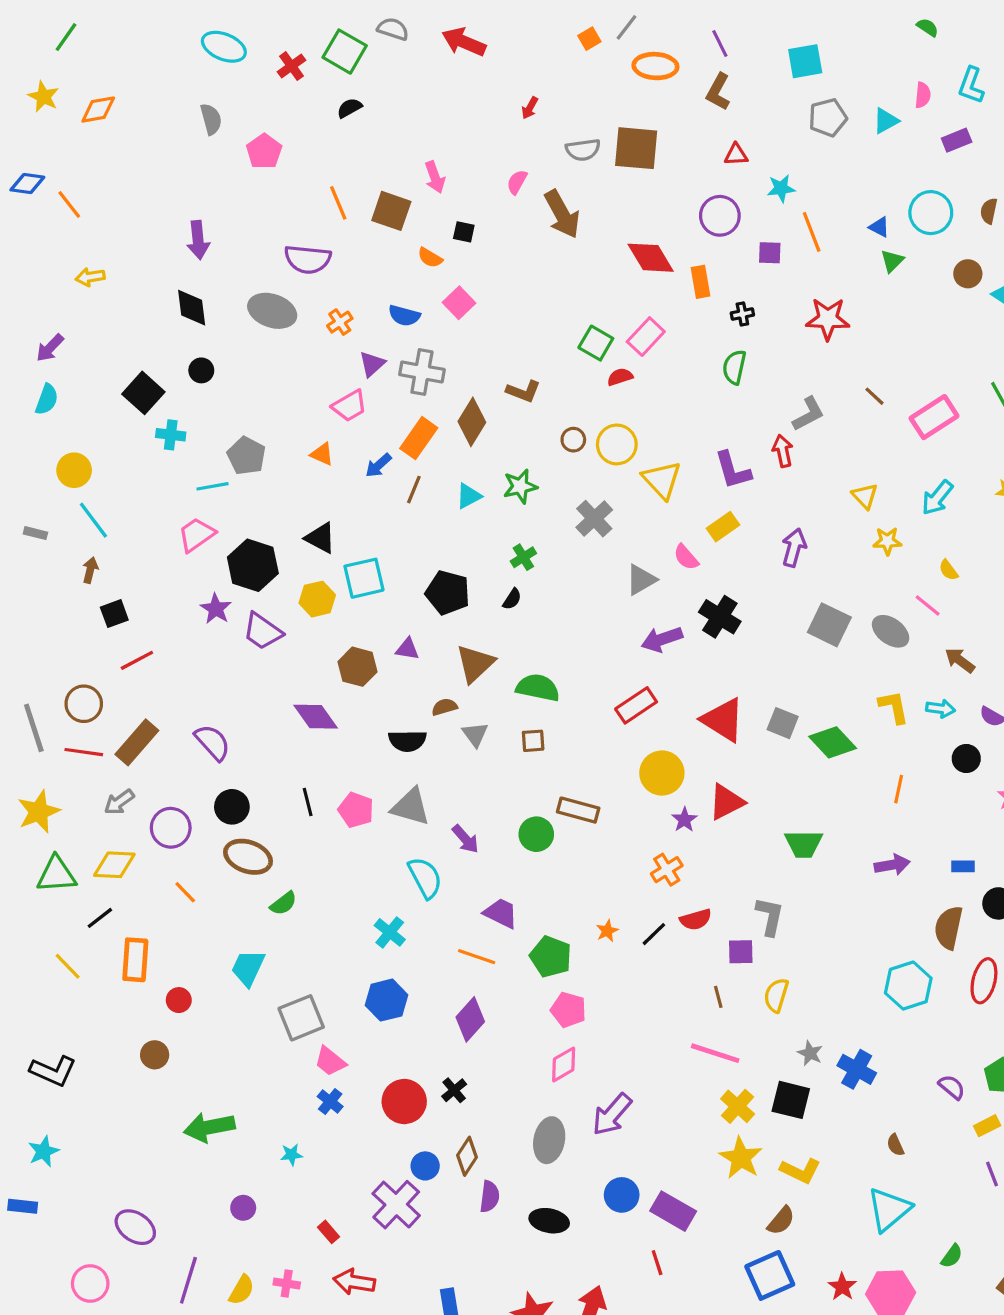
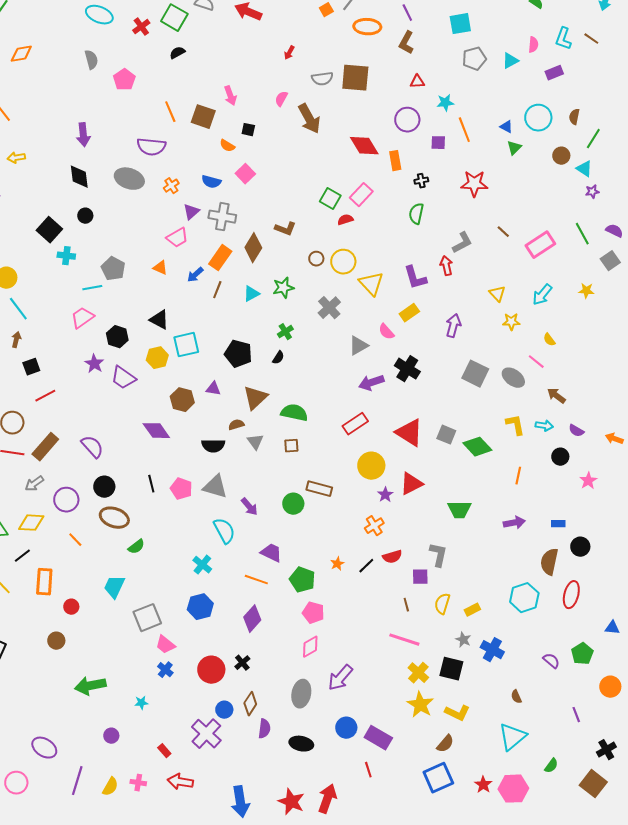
black hexagon: (253, 565) -> (117, 337), size x0.7
yellow rectangle: (987, 1126) -> (472, 610), moved

